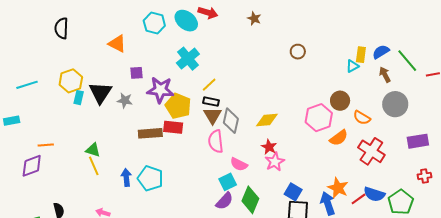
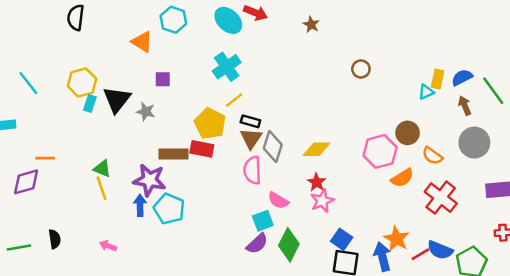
cyan hexagon: (154, 23) -> (173, 20), moved
cyan line: (27, 85) -> (28, 83), turned 65
yellow line: (209, 85) -> (234, 100), moved
purple star: (160, 90) -> (149, 180), moved

